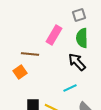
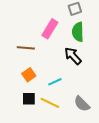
orange square: (20, 72) -> (29, 75), moved
cyan line: (70, 88) -> (55, 82), moved

